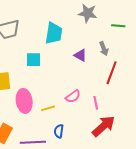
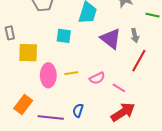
purple triangle: (80, 55) -> (111, 39), size x1.6
pink line: (96, 103) -> (119, 88), turned -56
yellow line: (48, 108) -> (71, 73), moved

